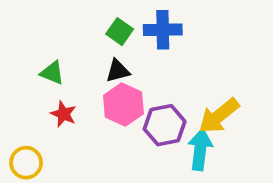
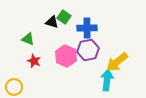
blue cross: (163, 30) -> (87, 28), moved
black triangle: (118, 71) -> (52, 22), moved, turned 32
purple hexagon: (165, 125) -> (88, 50), moved

